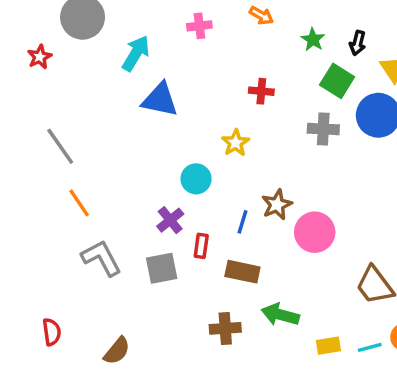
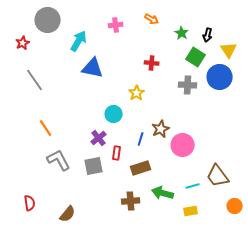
gray line: (60, 146) -> (35, 80), moved
brown rectangle: (242, 272) -> (141, 168), turned -30
cyan line: (370, 347) -> (193, 186), moved

